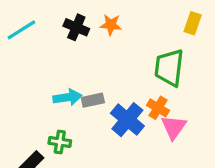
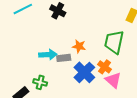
orange star: (111, 25) -> (79, 46), moved
pink triangle: (174, 127) -> (113, 80), turned -30

